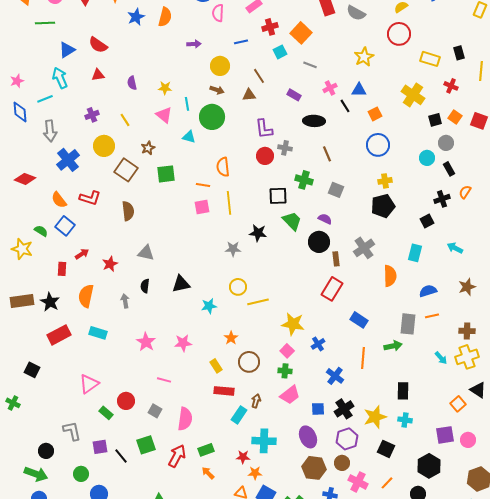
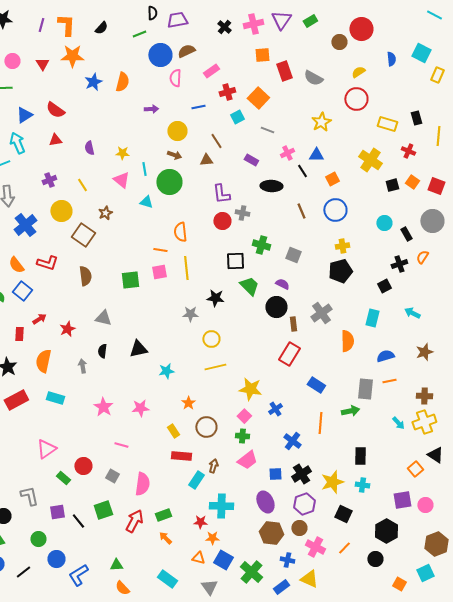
gray circle: (446, 143) -> (432, 221), moved, size x1.5
brown line: (327, 154) -> (301, 211), moved
green square: (166, 174) -> (130, 280), moved
yellow circle: (238, 287) -> (211, 339), moved

